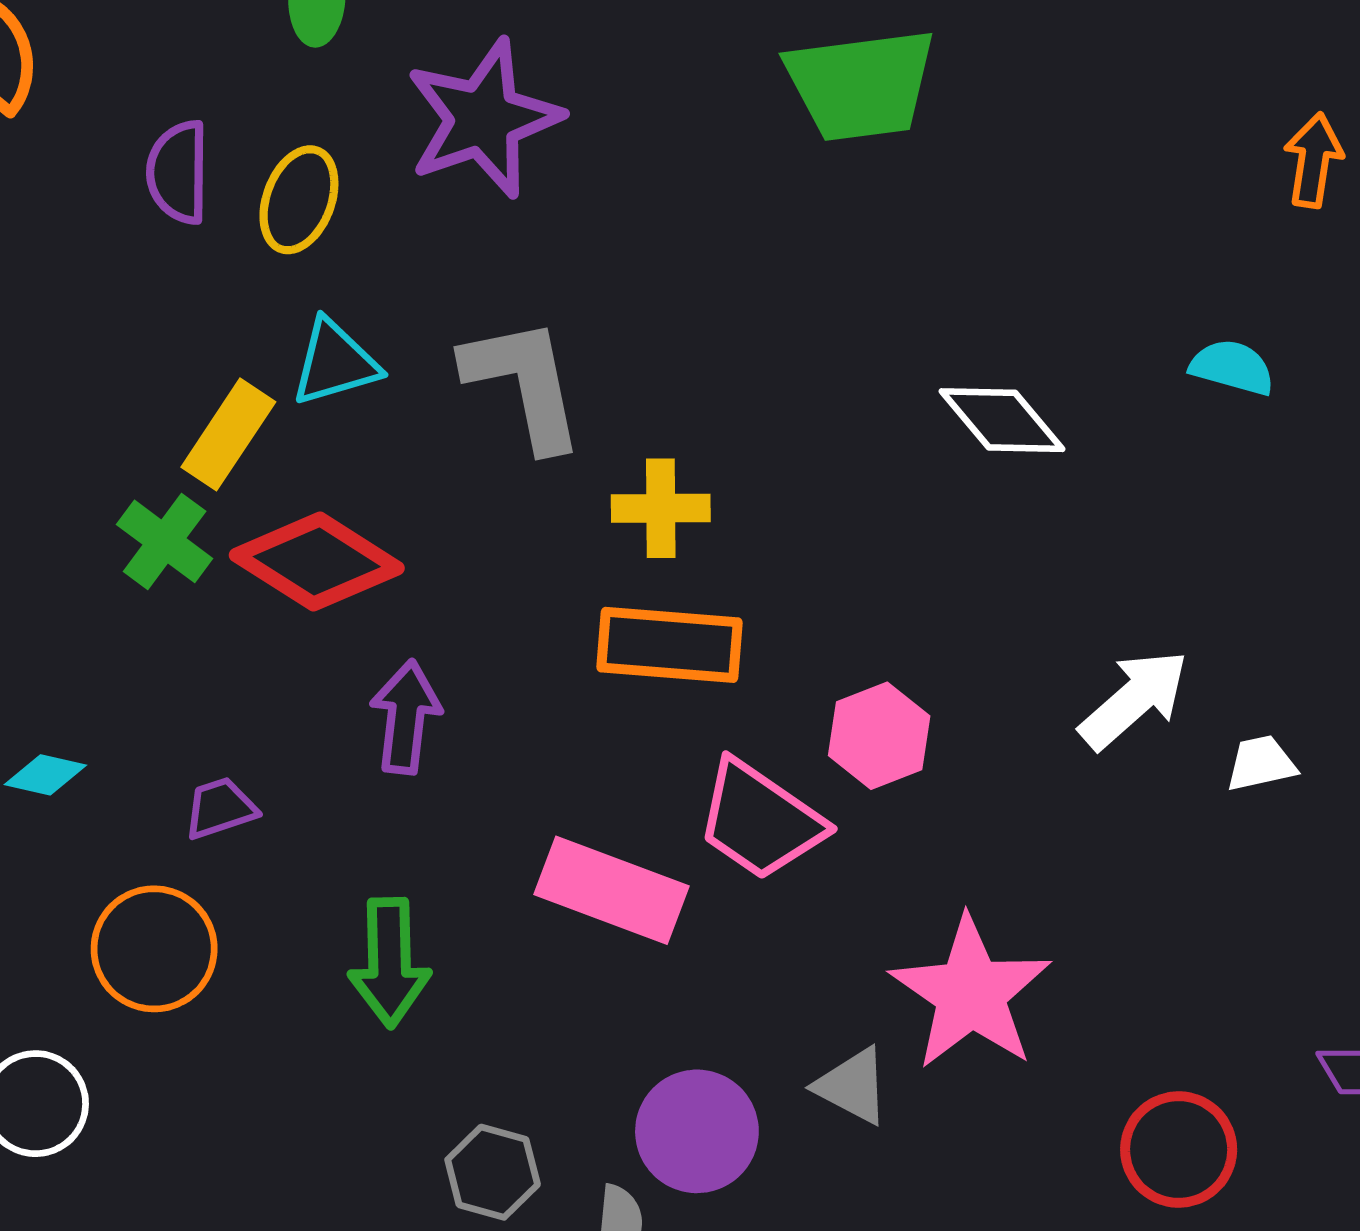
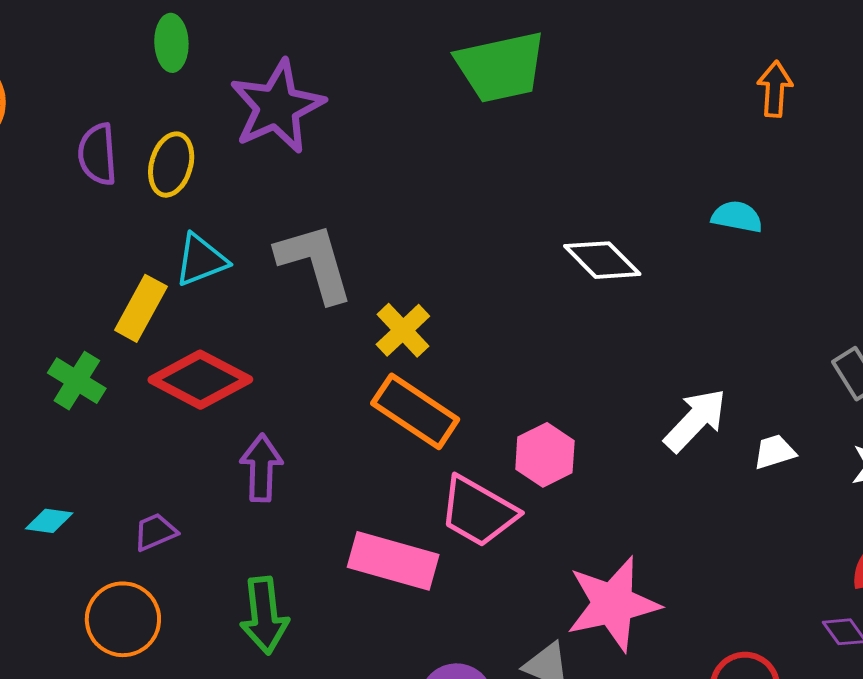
yellow cross: (661, 508) -> (403, 330), turned -38
green cross: (165, 541) -> (77, 381), moved
orange rectangle: (670, 645) -> (415, 411), turned 34
pink star: (971, 993) -> (613, 604), turned 30

